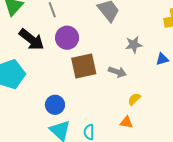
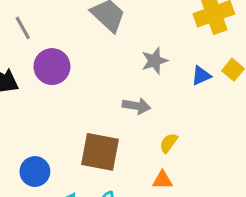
brown square: (84, 66) -> (100, 152), moved, turned 32
blue circle: (55, 105) -> (35, 172), moved

